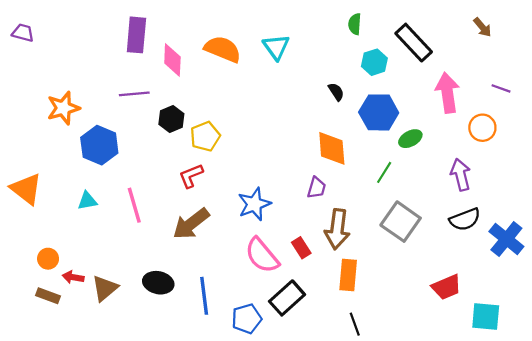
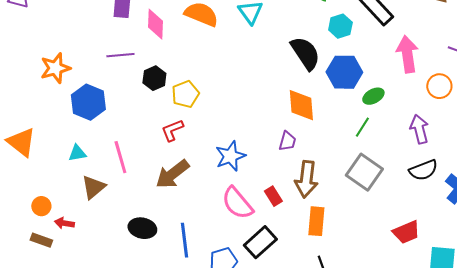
black semicircle: (336, 92) -> (305, 53), size x2.0
green line: (384, 172) -> (362, 127), moved
brown triangle: (105, 288) -> (93, 187), moved

